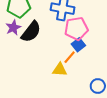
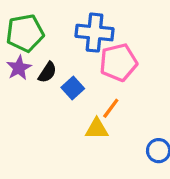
black semicircle: (31, 32) -> (47, 72), size x0.6
blue square: (78, 45) -> (73, 88), moved

